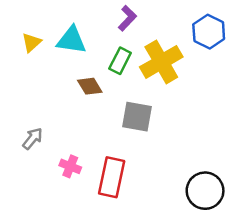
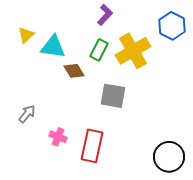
cyan triangle: (71, 40) -> (53, 47), moved

